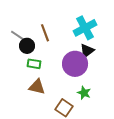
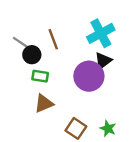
brown triangle: (37, 87) -> (44, 103), turned -36
green star: (84, 93) -> (108, 128), moved

